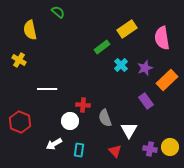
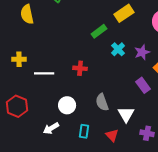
yellow cross: (19, 60) -> (19, 59), moved, turned -32
red cross: (83, 105) -> (80, 68), moved
cyan rectangle: (79, 150) -> (84, 131), moved

